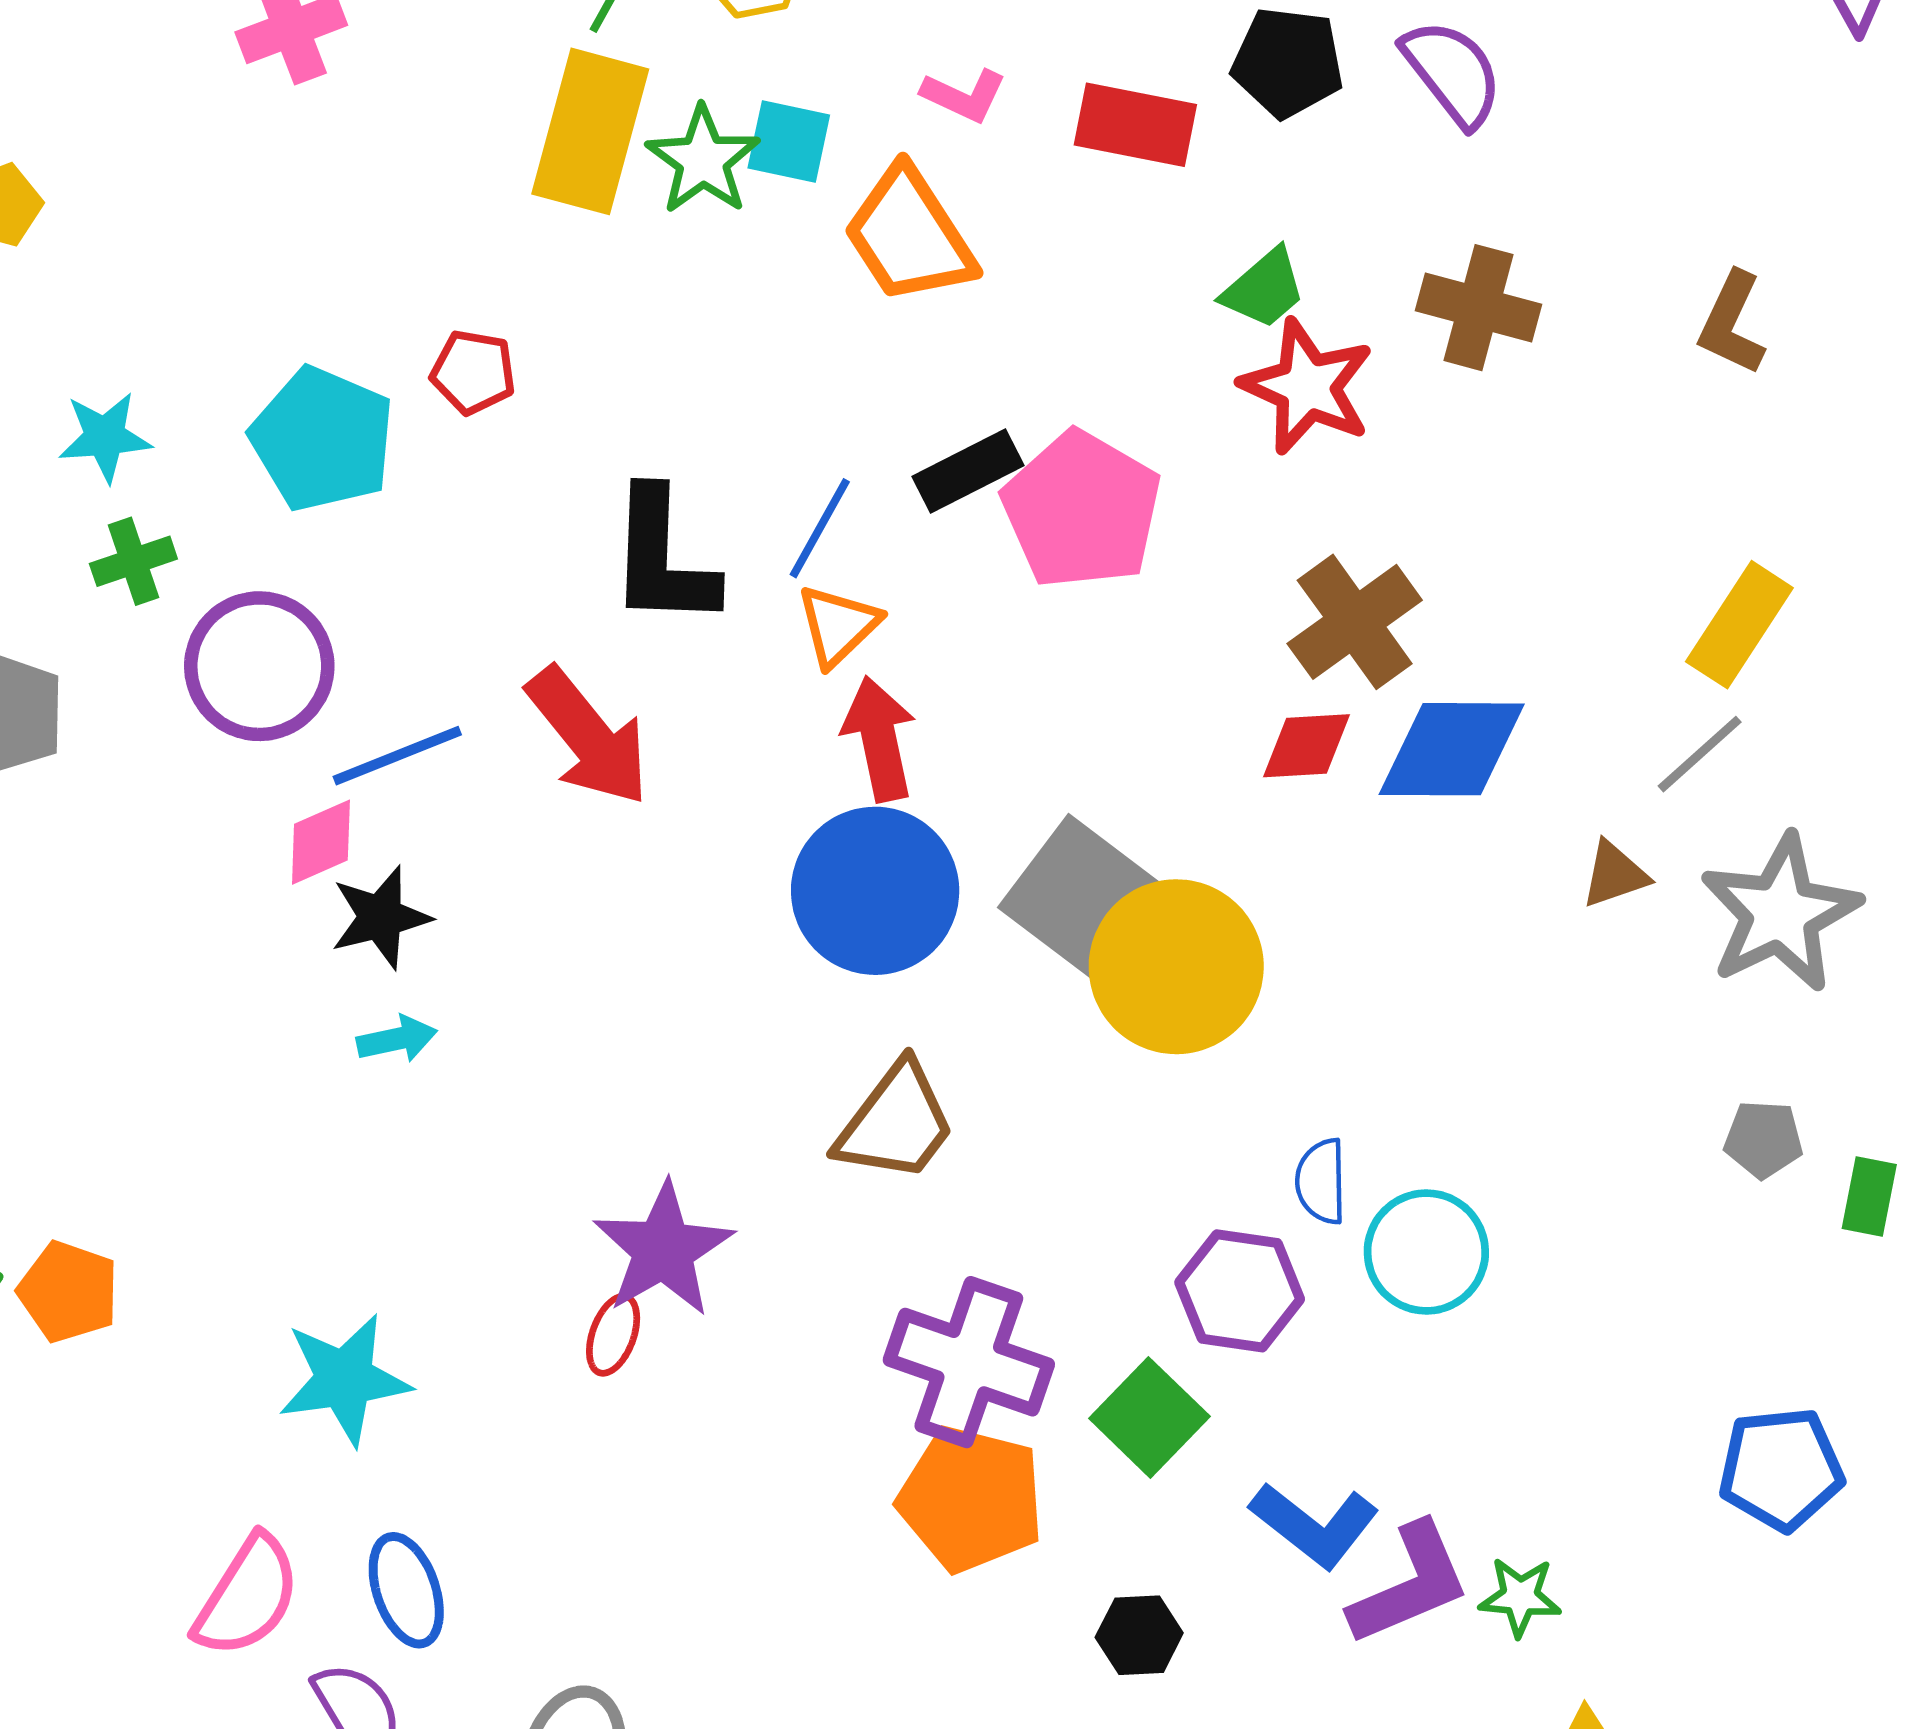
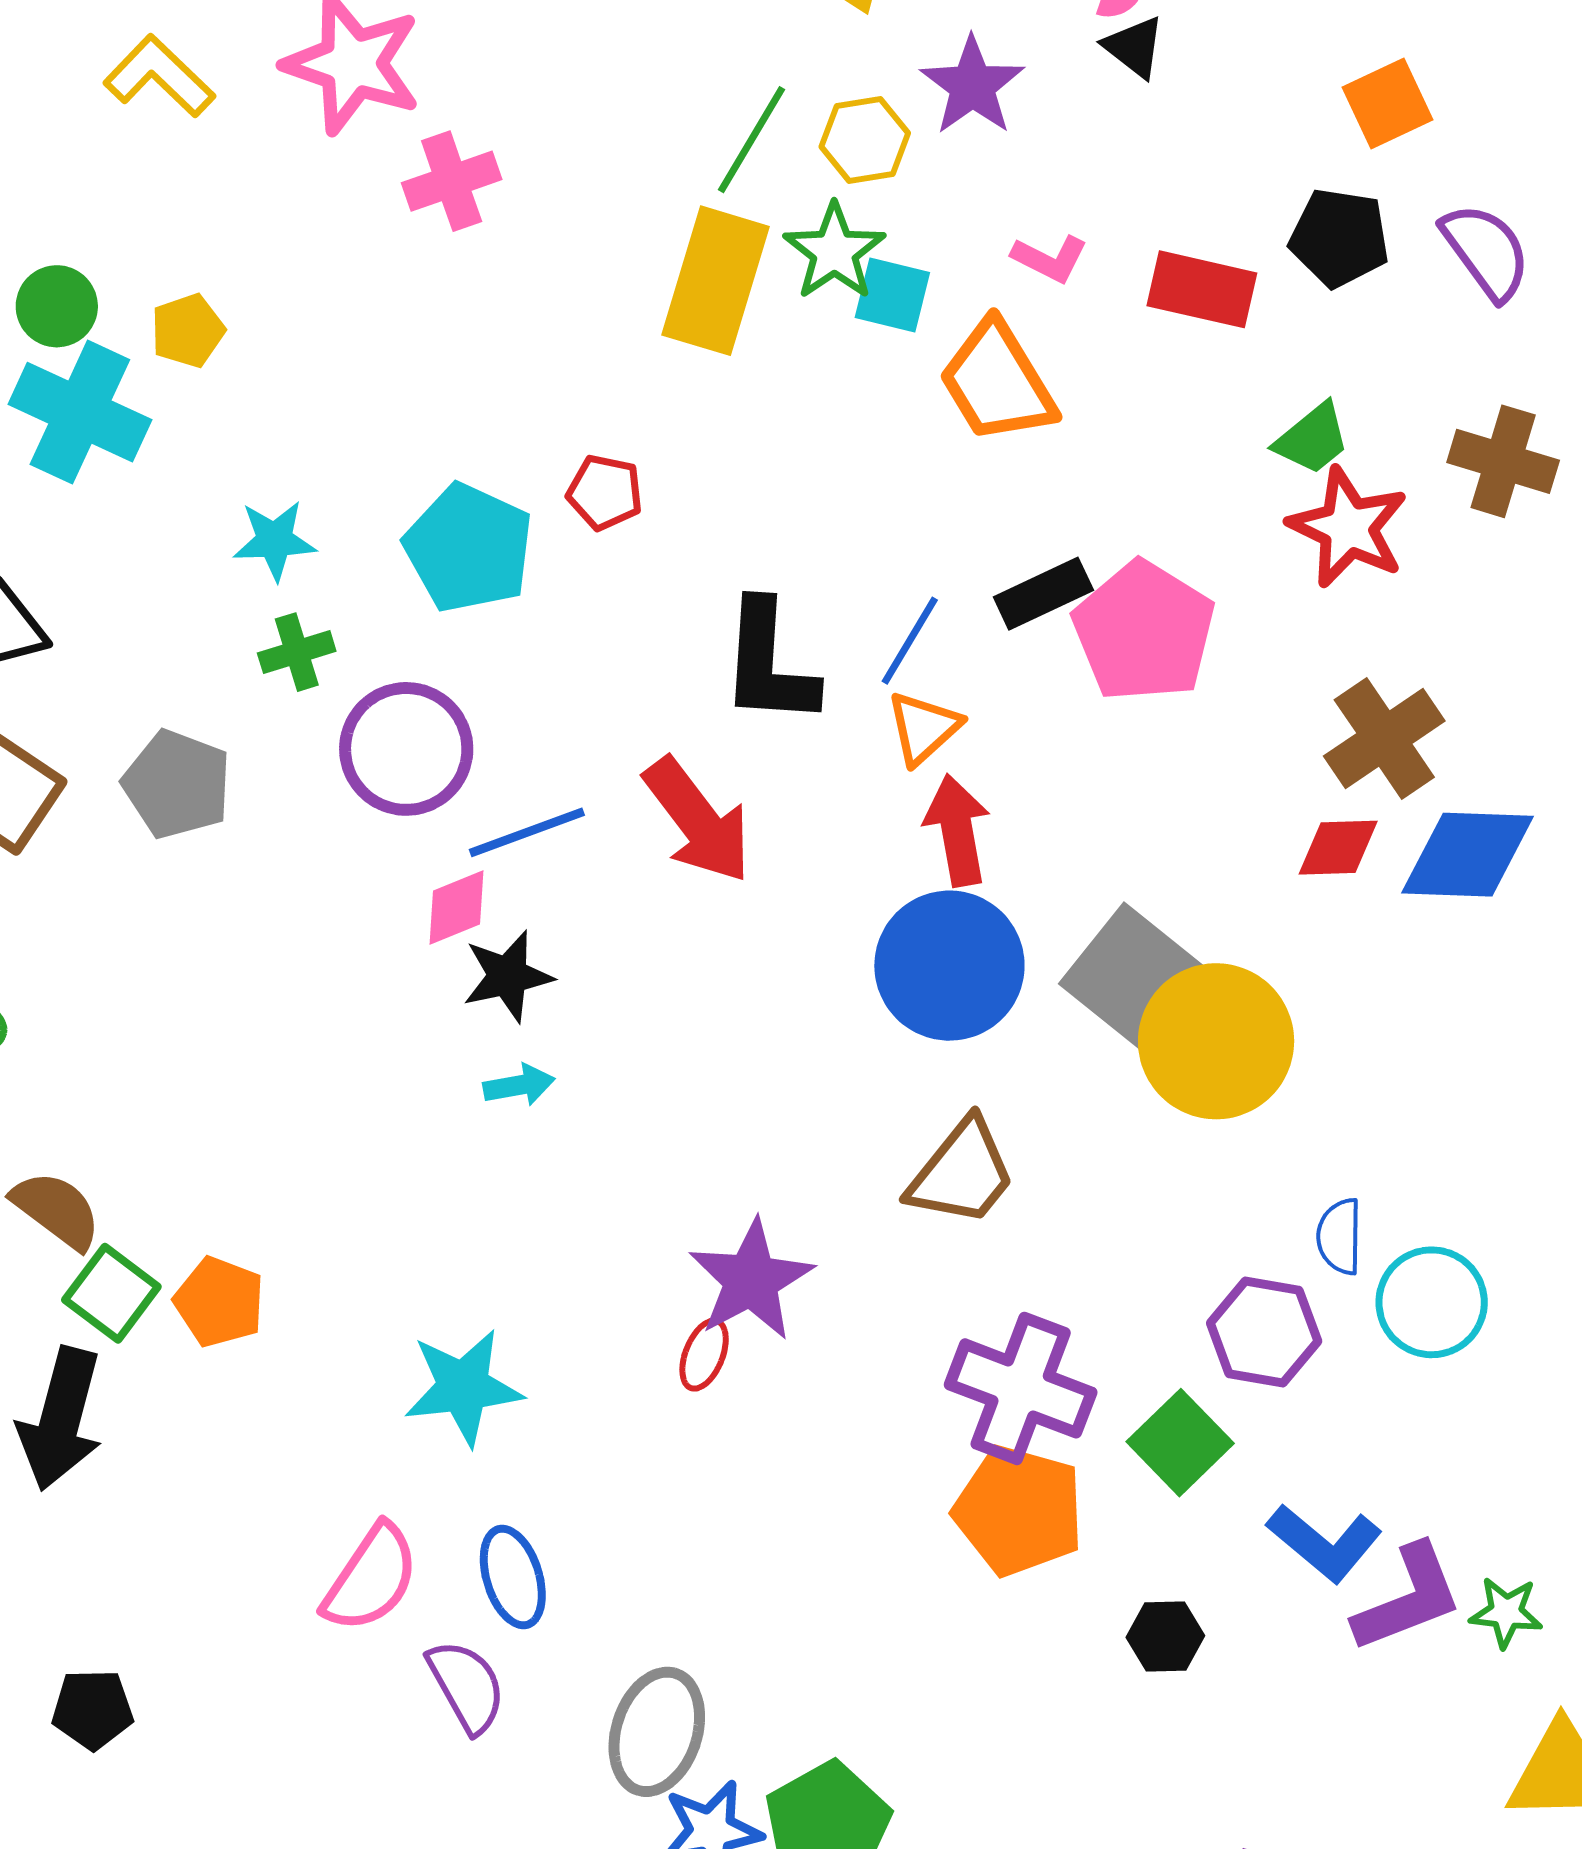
green star: (703, 160) -> (834, 252), moved

